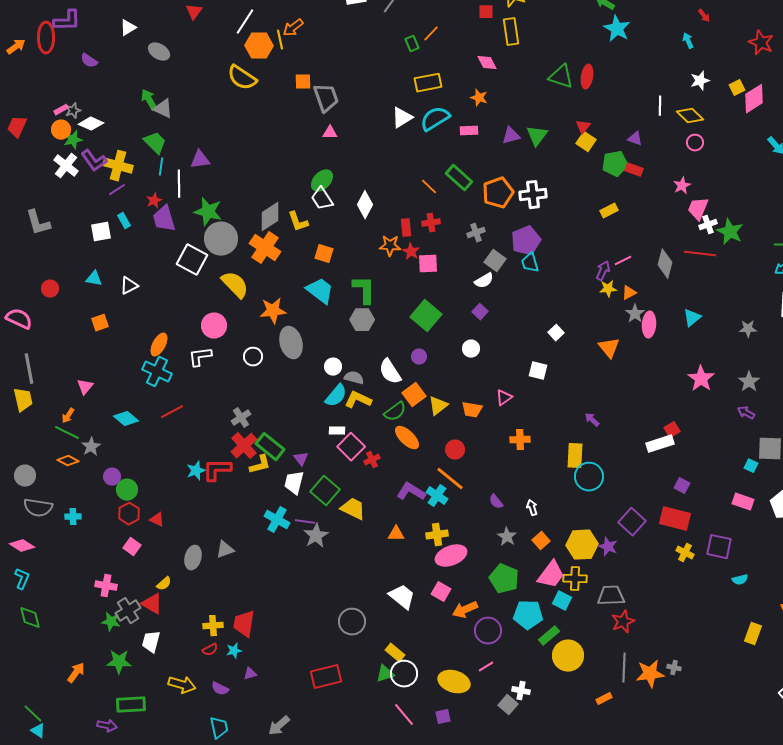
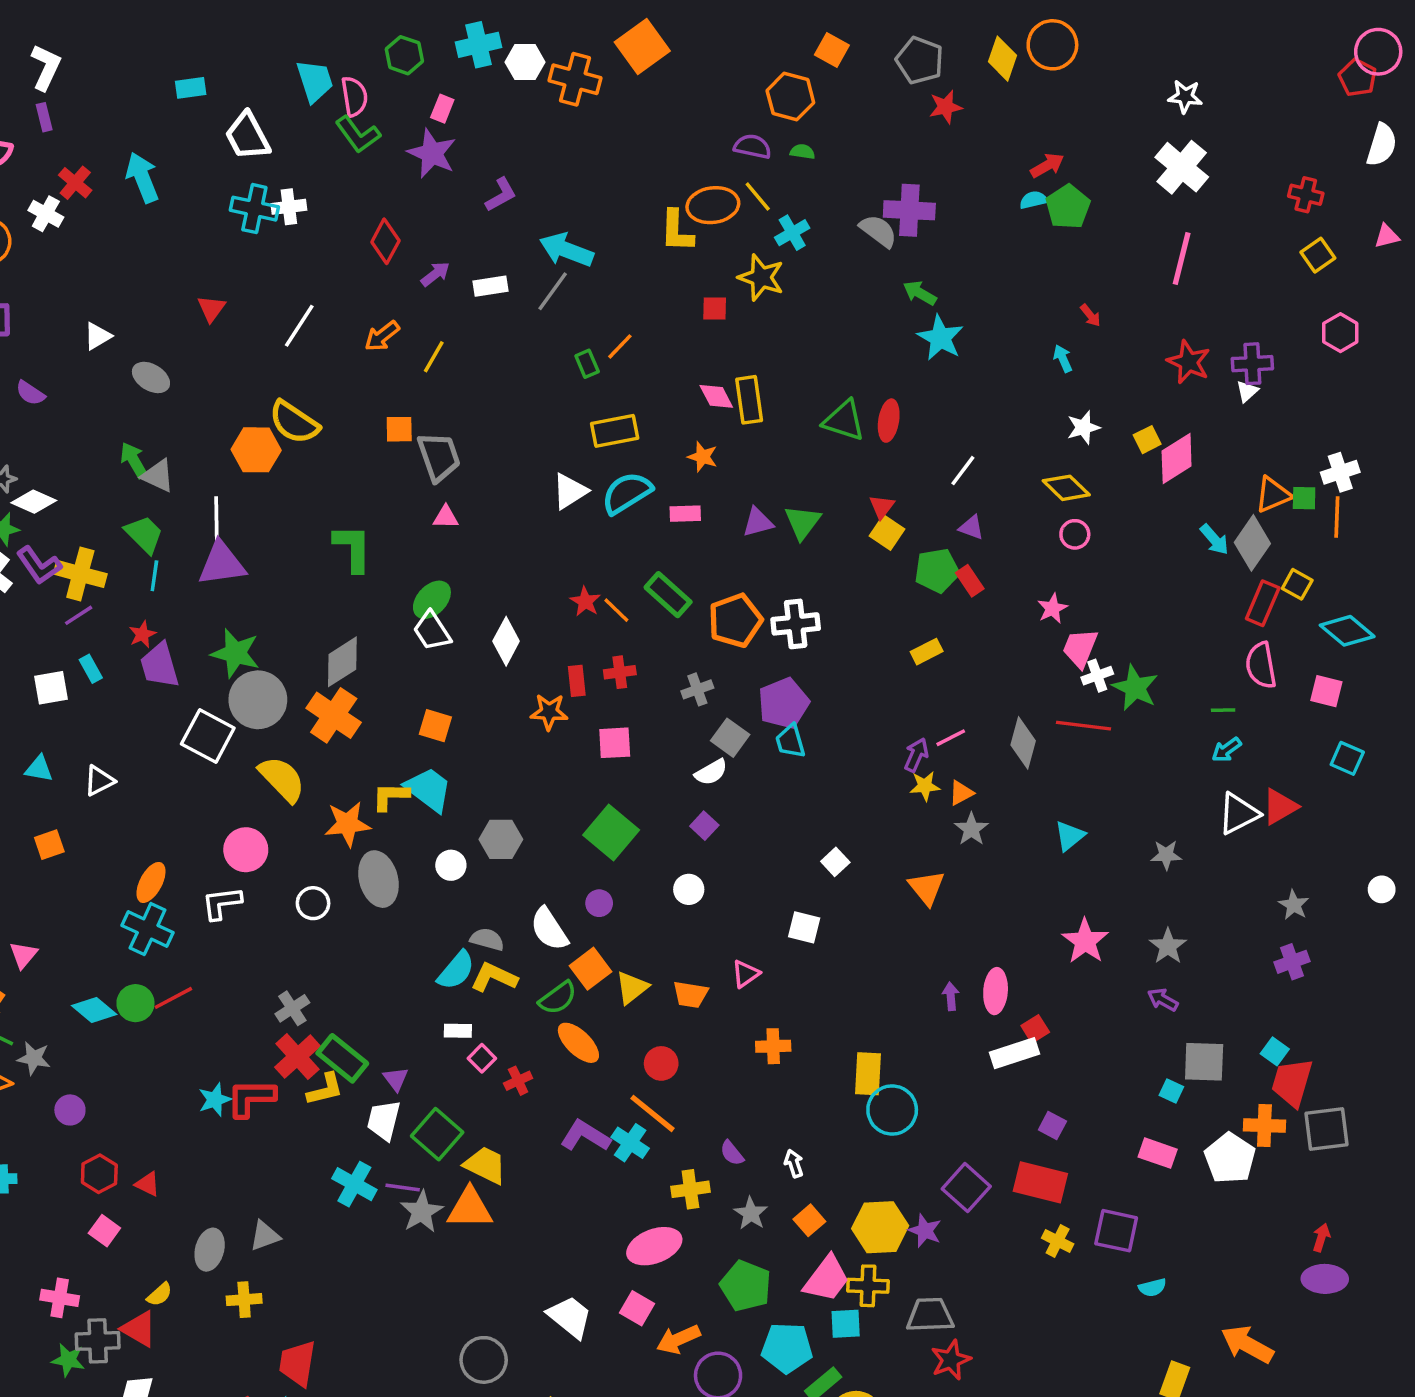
yellow rectangle: (511, 32) -> (749, 400), moved
yellow line: (280, 40) -> (434, 357), moved, turned 42
orange hexagon: (259, 46) -> (256, 450), moved
white line: (660, 106) -> (963, 471), moved, turned 36
purple triangle: (200, 160) -> (222, 564), size x1.4
red rectangle: (634, 170) -> (970, 581), turned 36
white line: (179, 184) -> (216, 521), moved
yellow L-shape: (298, 222) -> (391, 796), moved, turned 110
red star: (411, 252) -> (585, 602), moved
green L-shape: (364, 290) -> (353, 548), moved
pink ellipse: (649, 325) -> (996, 991), moved
white circle: (333, 367) -> (451, 865), moved
purple arrow: (592, 420) -> (951, 996), moved, turned 42
gray star: (91, 447) -> (34, 1058), turned -30
pink square: (351, 447) -> (482, 1058), size x0.6
green circle: (127, 490) -> (135, 1003), moved
orange triangle: (396, 534) -> (470, 1208), moved, size x1.6
yellow cross: (437, 535) -> (690, 1189), moved
cyan square: (562, 601) -> (846, 1324), turned -30
gray cross: (128, 611) -> (98, 1341), turned 30
yellow cross: (213, 626) -> (244, 1300), moved

